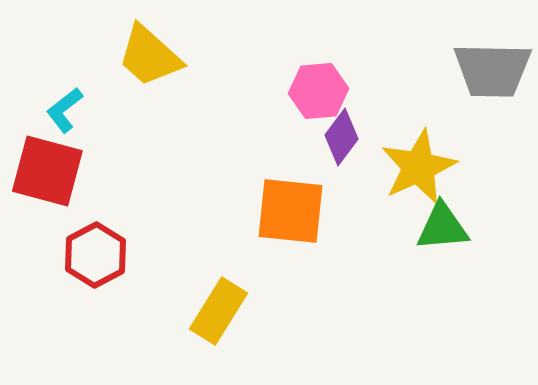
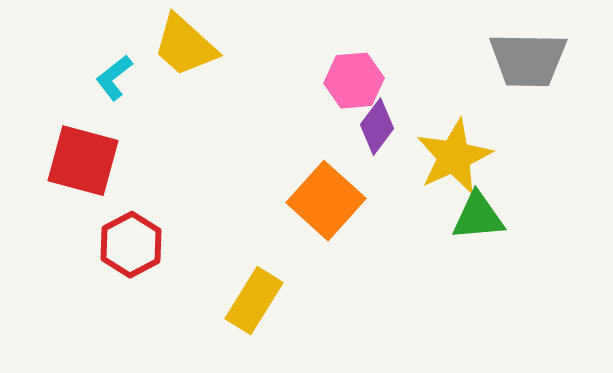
cyan L-shape: (64, 110) -> (114, 78), moved
orange square: (290, 211) -> (326, 201), turned 36

